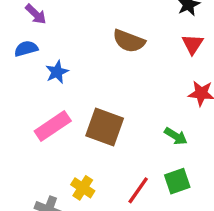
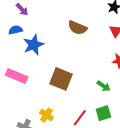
blue star: (57, 72) -> (34, 45), size x1.5
pink rectangle: (53, 126) -> (17, 76), moved, turned 55

